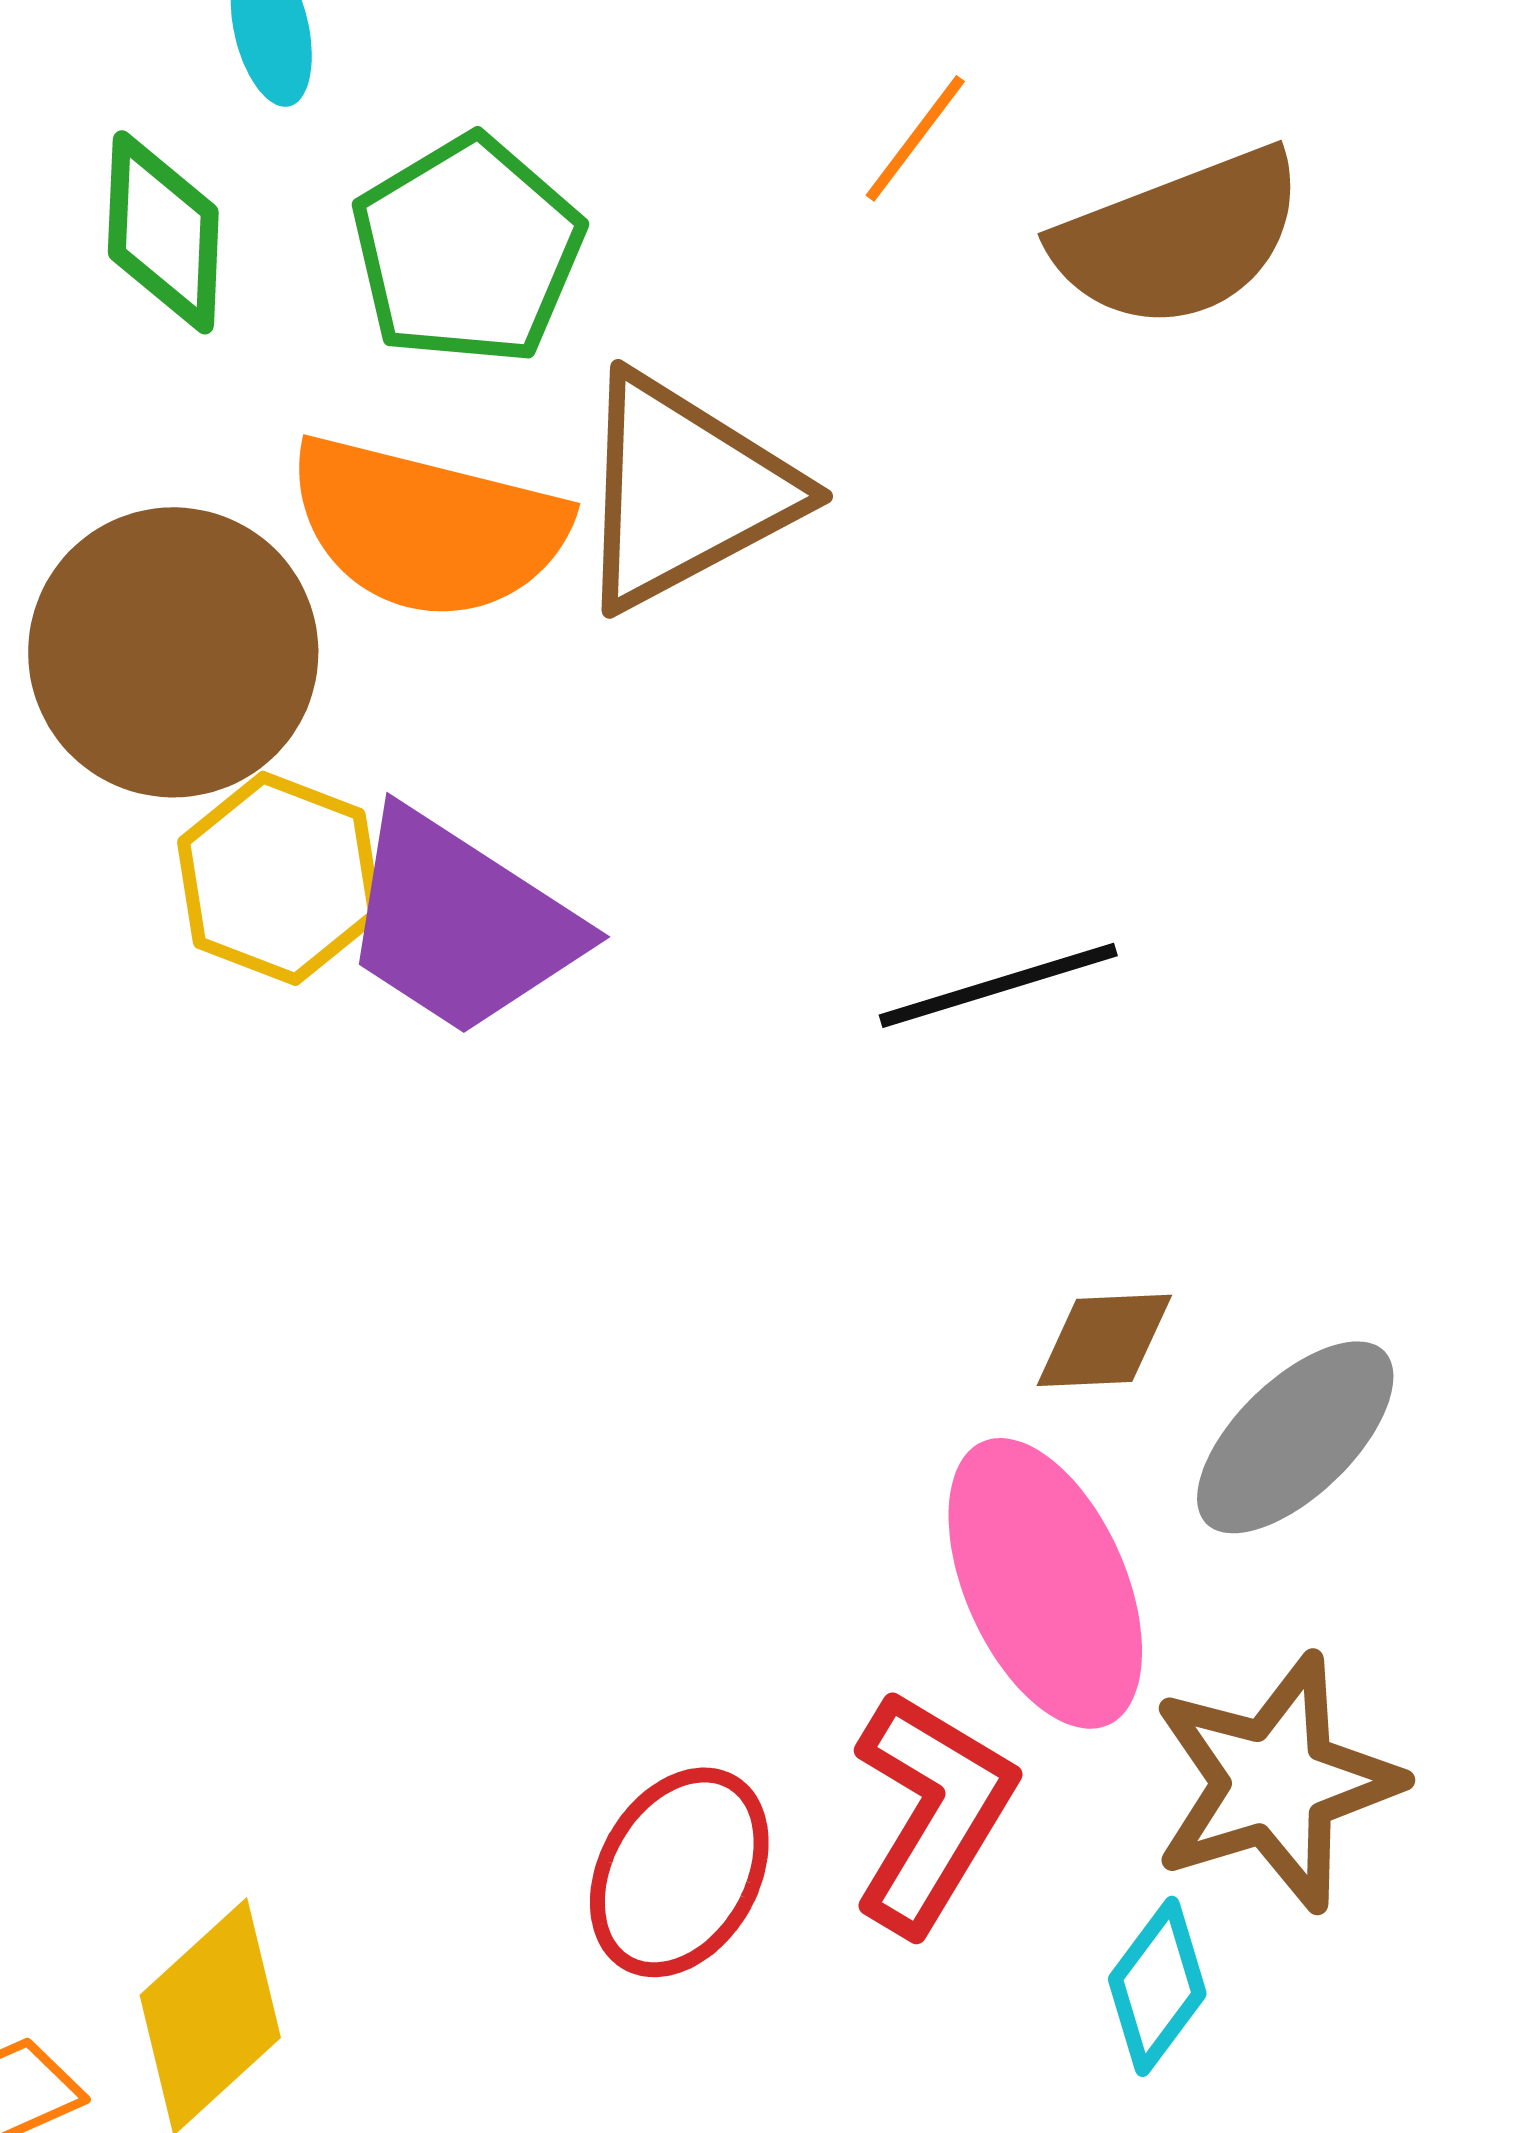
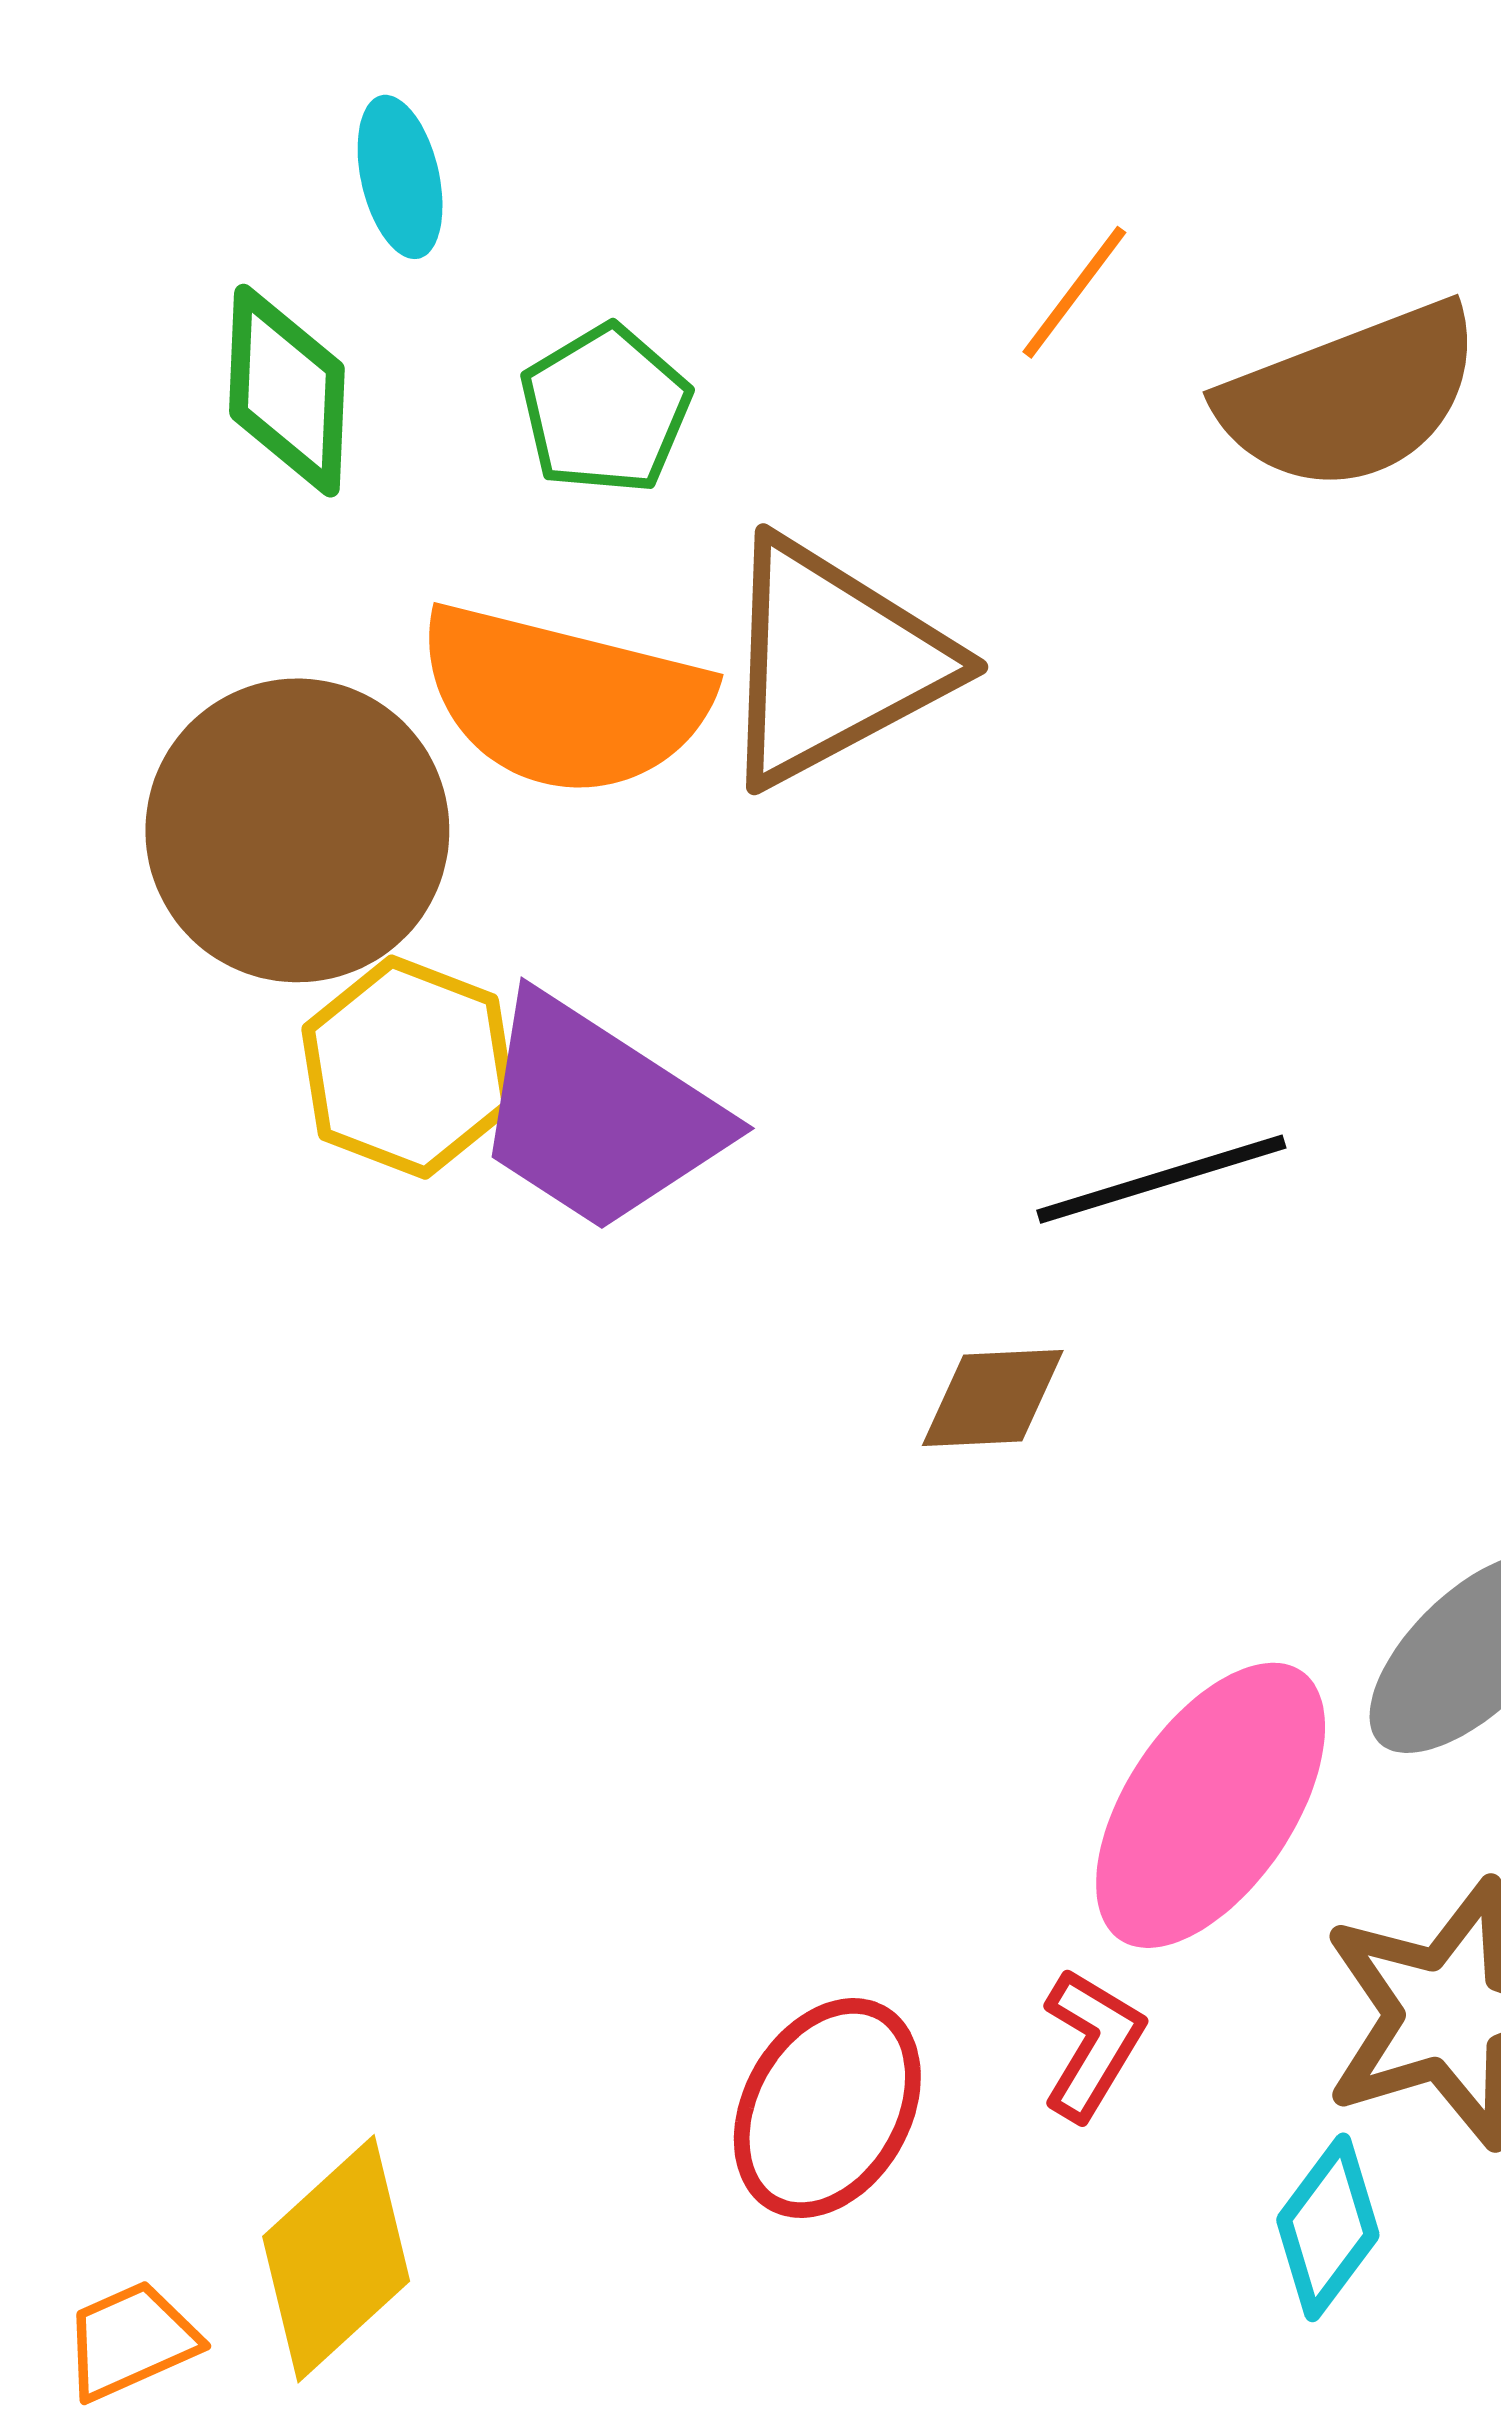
green pentagon: (467, 250) -> (605, 409), size x0.7
brown diamond: (1104, 1340) -> (993, 1398), moved
pink ellipse: (1045, 1583) -> (1211, 1805), turned 58
red L-shape: (932, 1811) -> (1092, 2044), size x0.6

